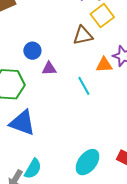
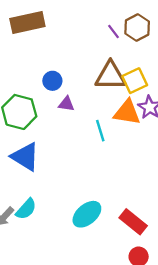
yellow square: (102, 16) -> (135, 81), moved
brown triangle: (83, 35) -> (111, 76), size x1.4
orange triangle: (104, 65) -> (127, 112), size x1.5

